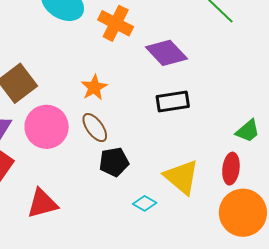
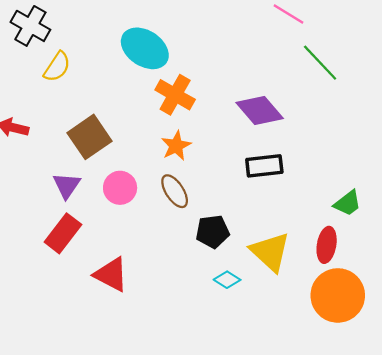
orange cross: (116, 23) -> (175, 95), moved
pink circle: (47, 127) -> (120, 188), size x0.7
black pentagon: (114, 162) -> (213, 232), moved
red triangle: (42, 204) -> (111, 274), turned 40

